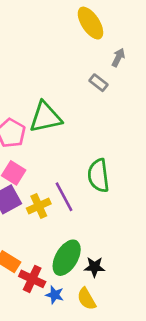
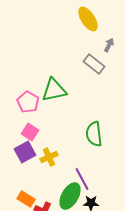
gray rectangle: (98, 83) -> (94, 64), size x1.5
purple line: (64, 197) -> (82, 179), moved

